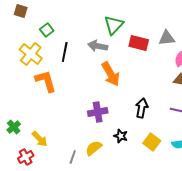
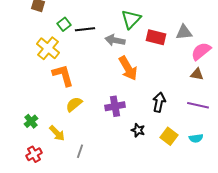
black line: (65, 52) -> (85, 29), moved, turned 72
yellow semicircle: (94, 148) -> (74, 104), moved
red cross: (26, 157) -> (34, 154), moved
gray line: (73, 157) -> (80, 151), moved

